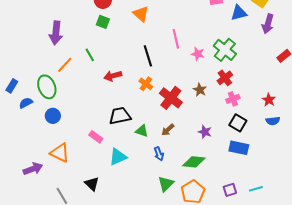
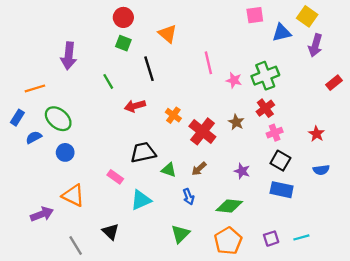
green cross: (225, 50) -> (265, 76), turned 30
black line: (148, 56) -> (149, 69), moved
orange line: (65, 65) -> (35, 88), moved, turned 30
green ellipse: (47, 87) -> (58, 119), turned -30
blue semicircle: (273, 121) -> (321, 170), moved
green triangle: (166, 184) -> (180, 234), moved

